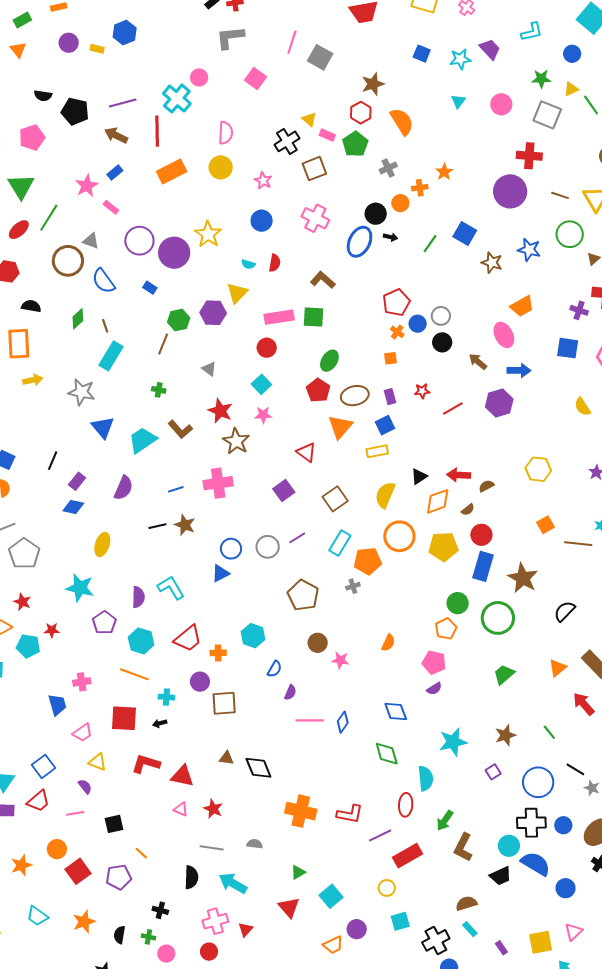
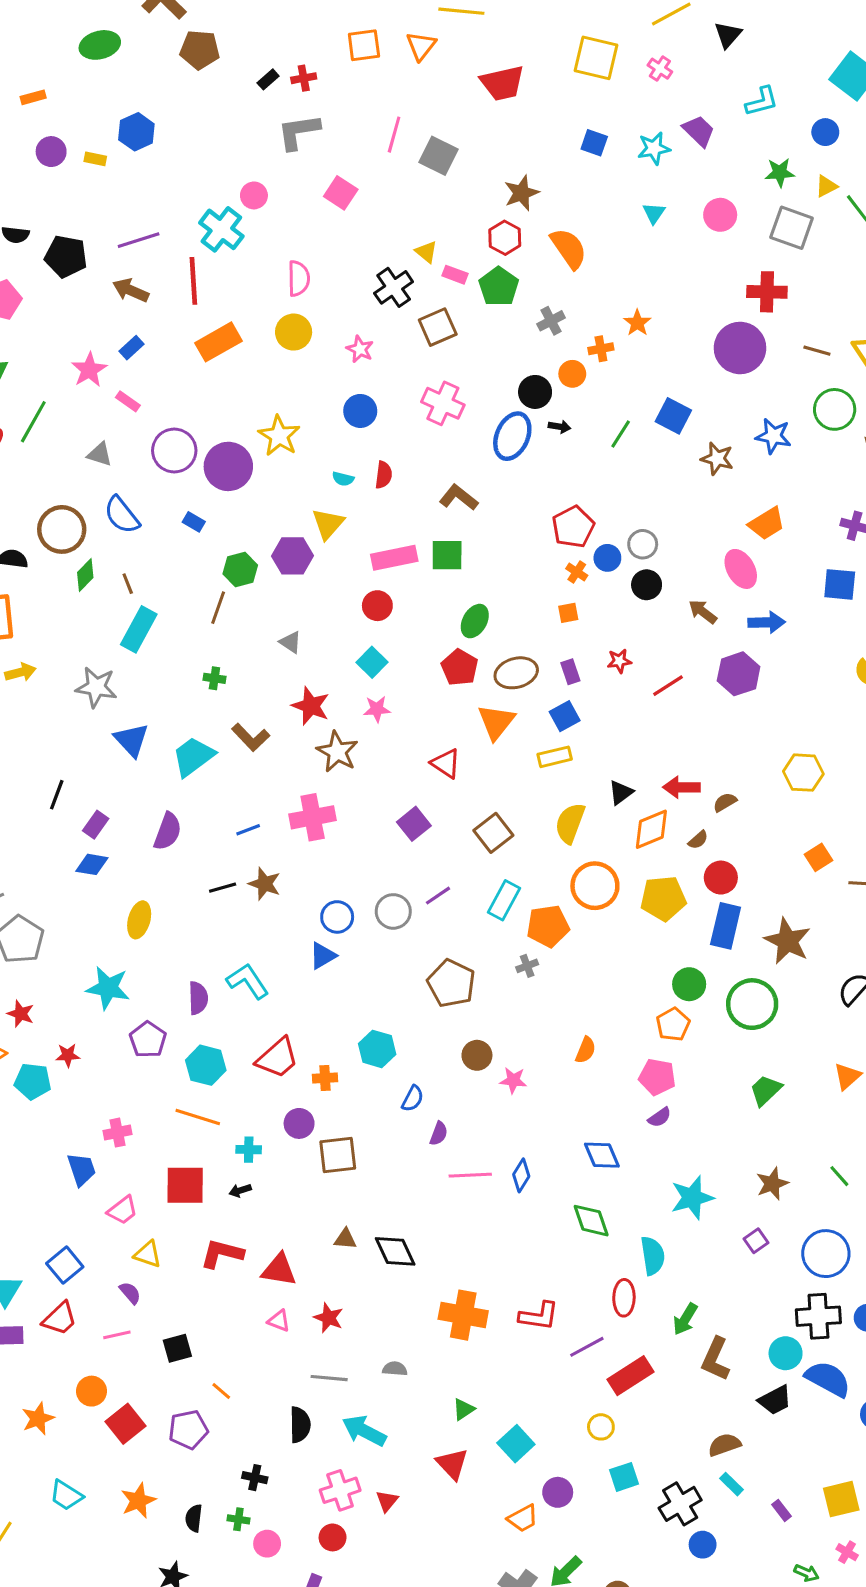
brown circle: (68, 261) -> (62, 529), moved

